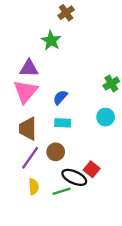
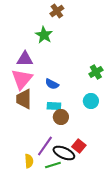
blue semicircle: (60, 97) -> (52, 84), turned -104
brown trapezoid: (28, 129) -> (24, 99), moved
brown circle: (56, 152) -> (61, 117), moved
purple line: (30, 158) -> (45, 146), moved

